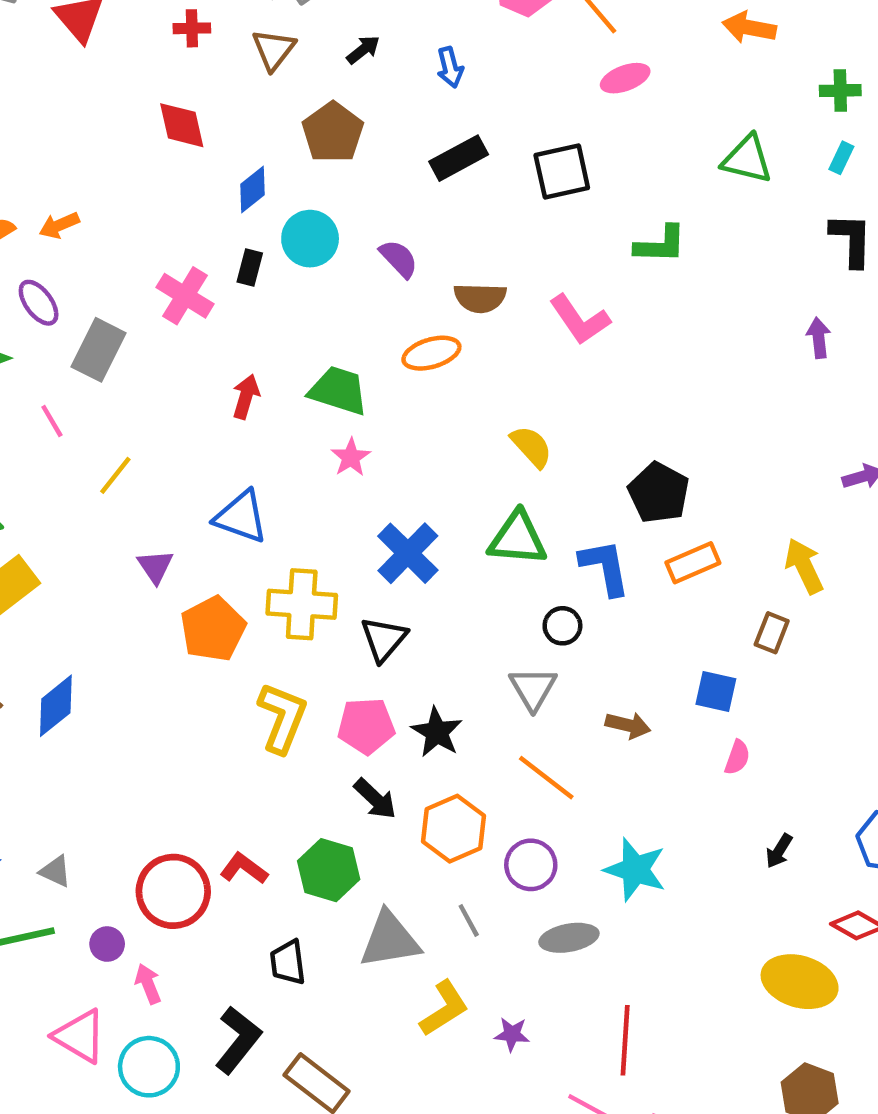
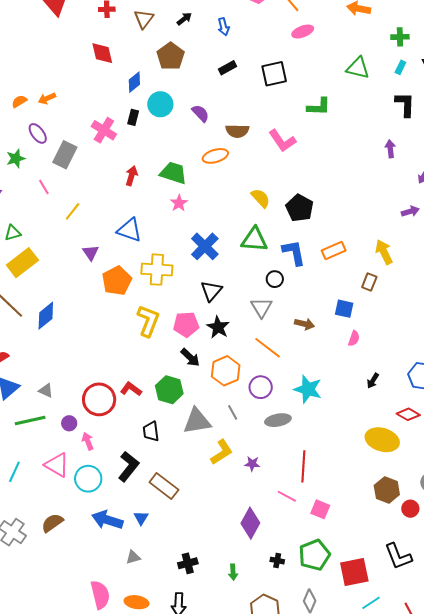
black rectangle: (459, 158) -> (227, 68), size x0.7
black pentagon: (659, 493) -> (300, 208), moved
black triangle: (384, 639) -> (211, 291), moved

